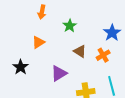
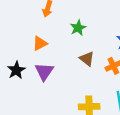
purple triangle: (59, 73) -> (44, 72), moved, turned -30

